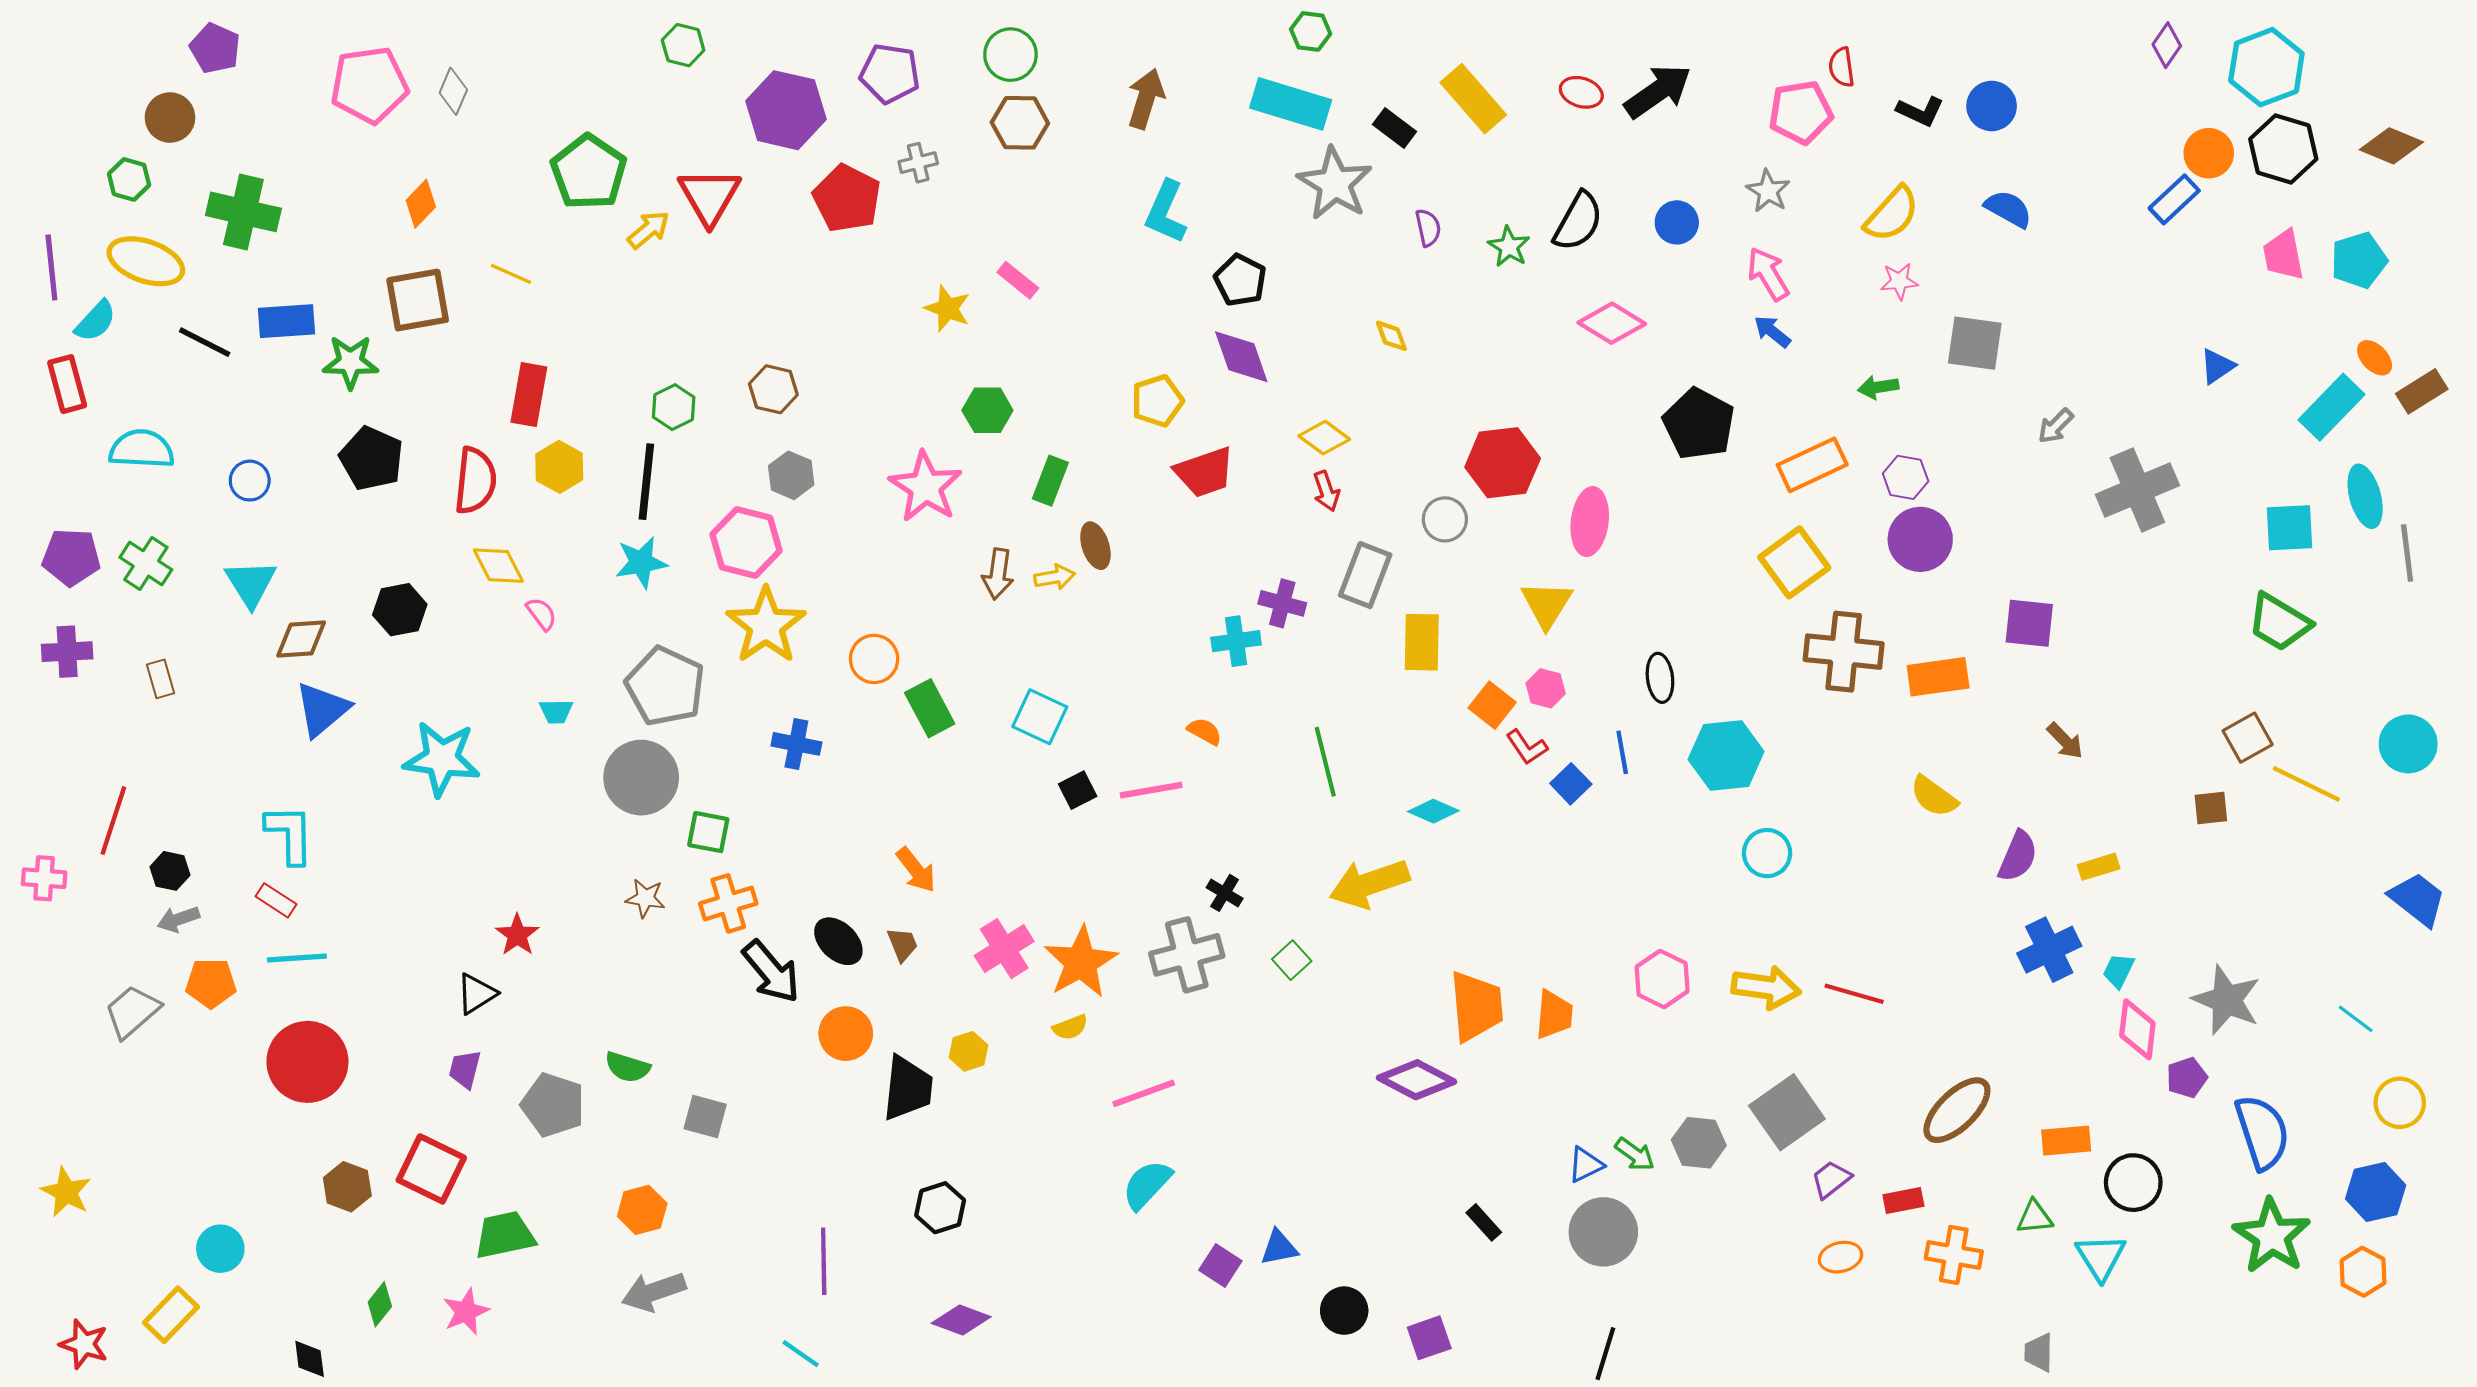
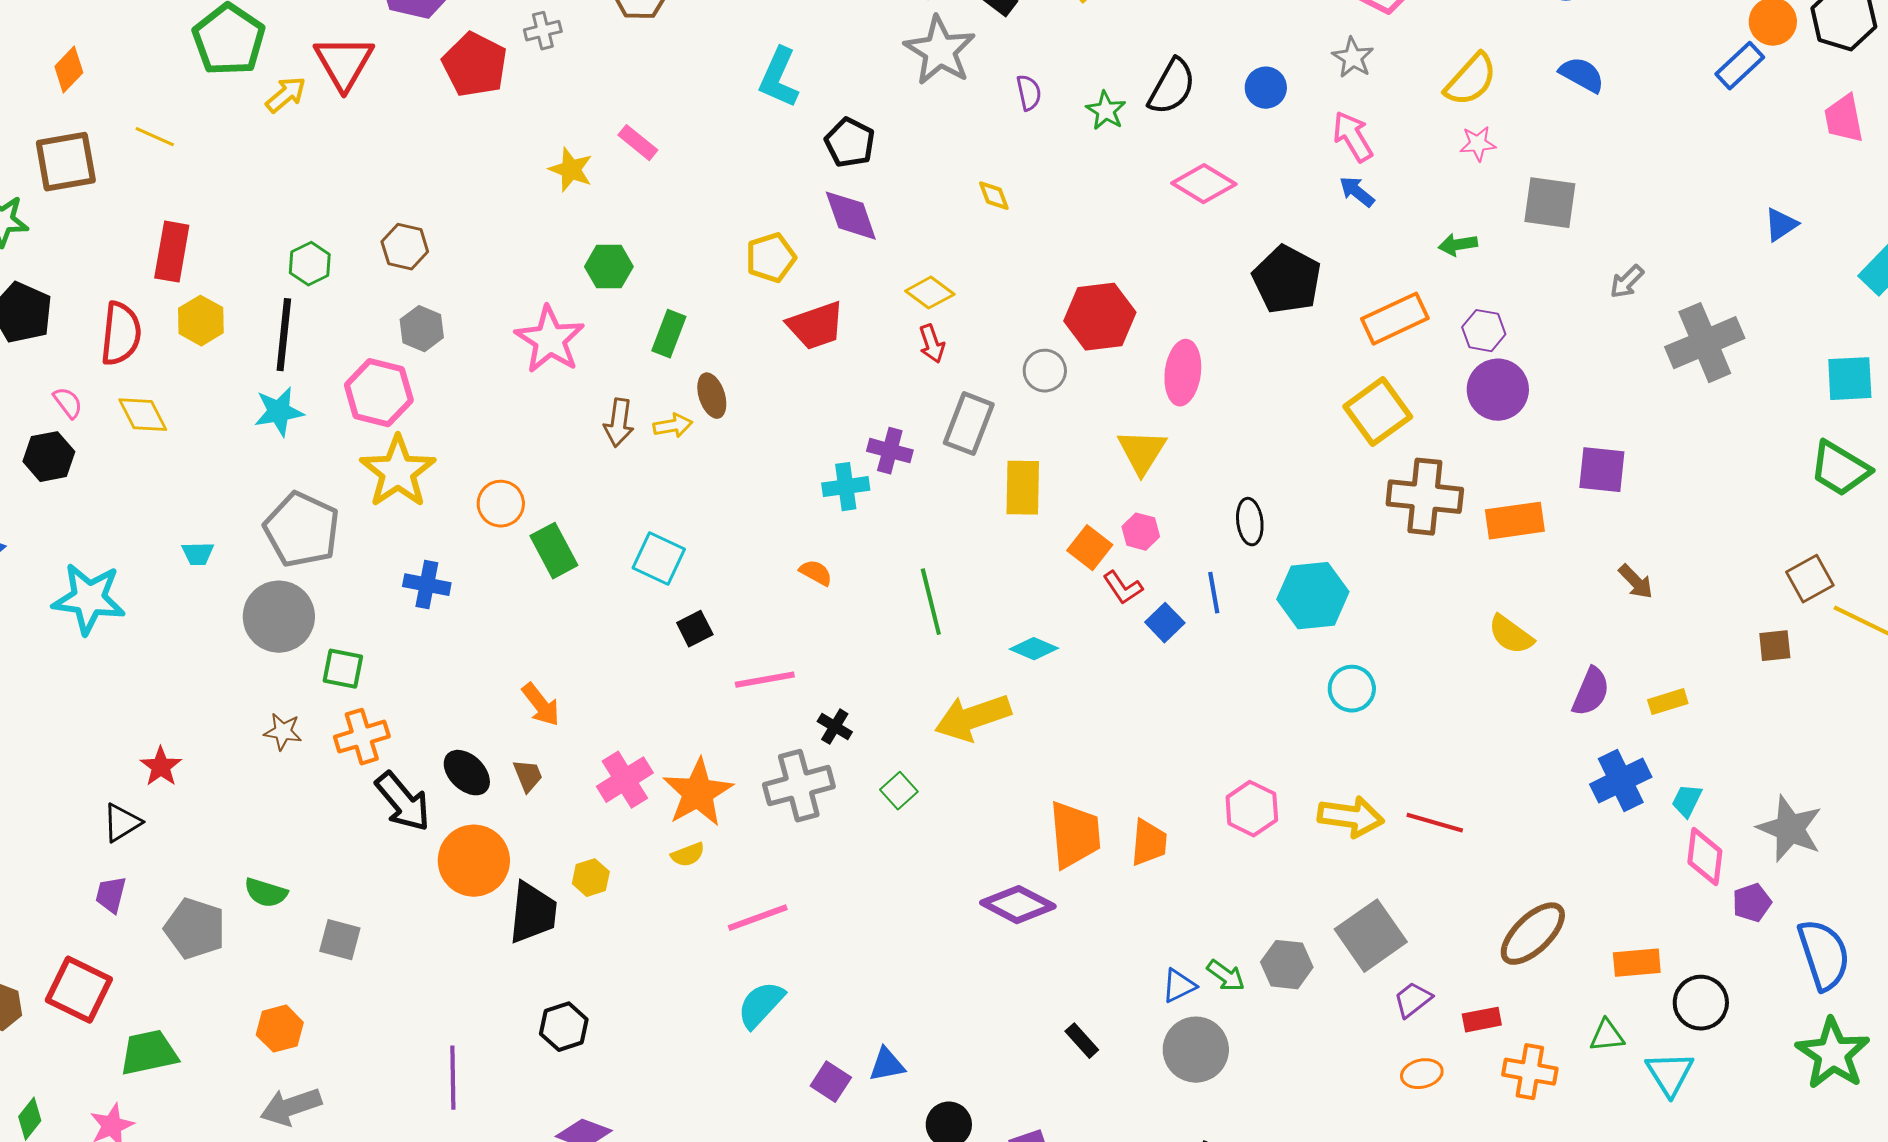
pink semicircle: (541, 614) -> (68, 403), moved
pink line: (1151, 790) -> (765, 680), moved
orange circle: (846, 1034) -> (474, 861), size x1.4

